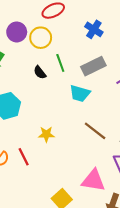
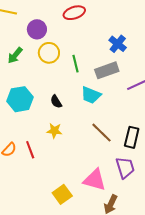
blue cross: (94, 29) -> (118, 44), moved
yellow circle: (41, 38) -> (49, 53), moved
black semicircle: (40, 72) -> (56, 102), moved

